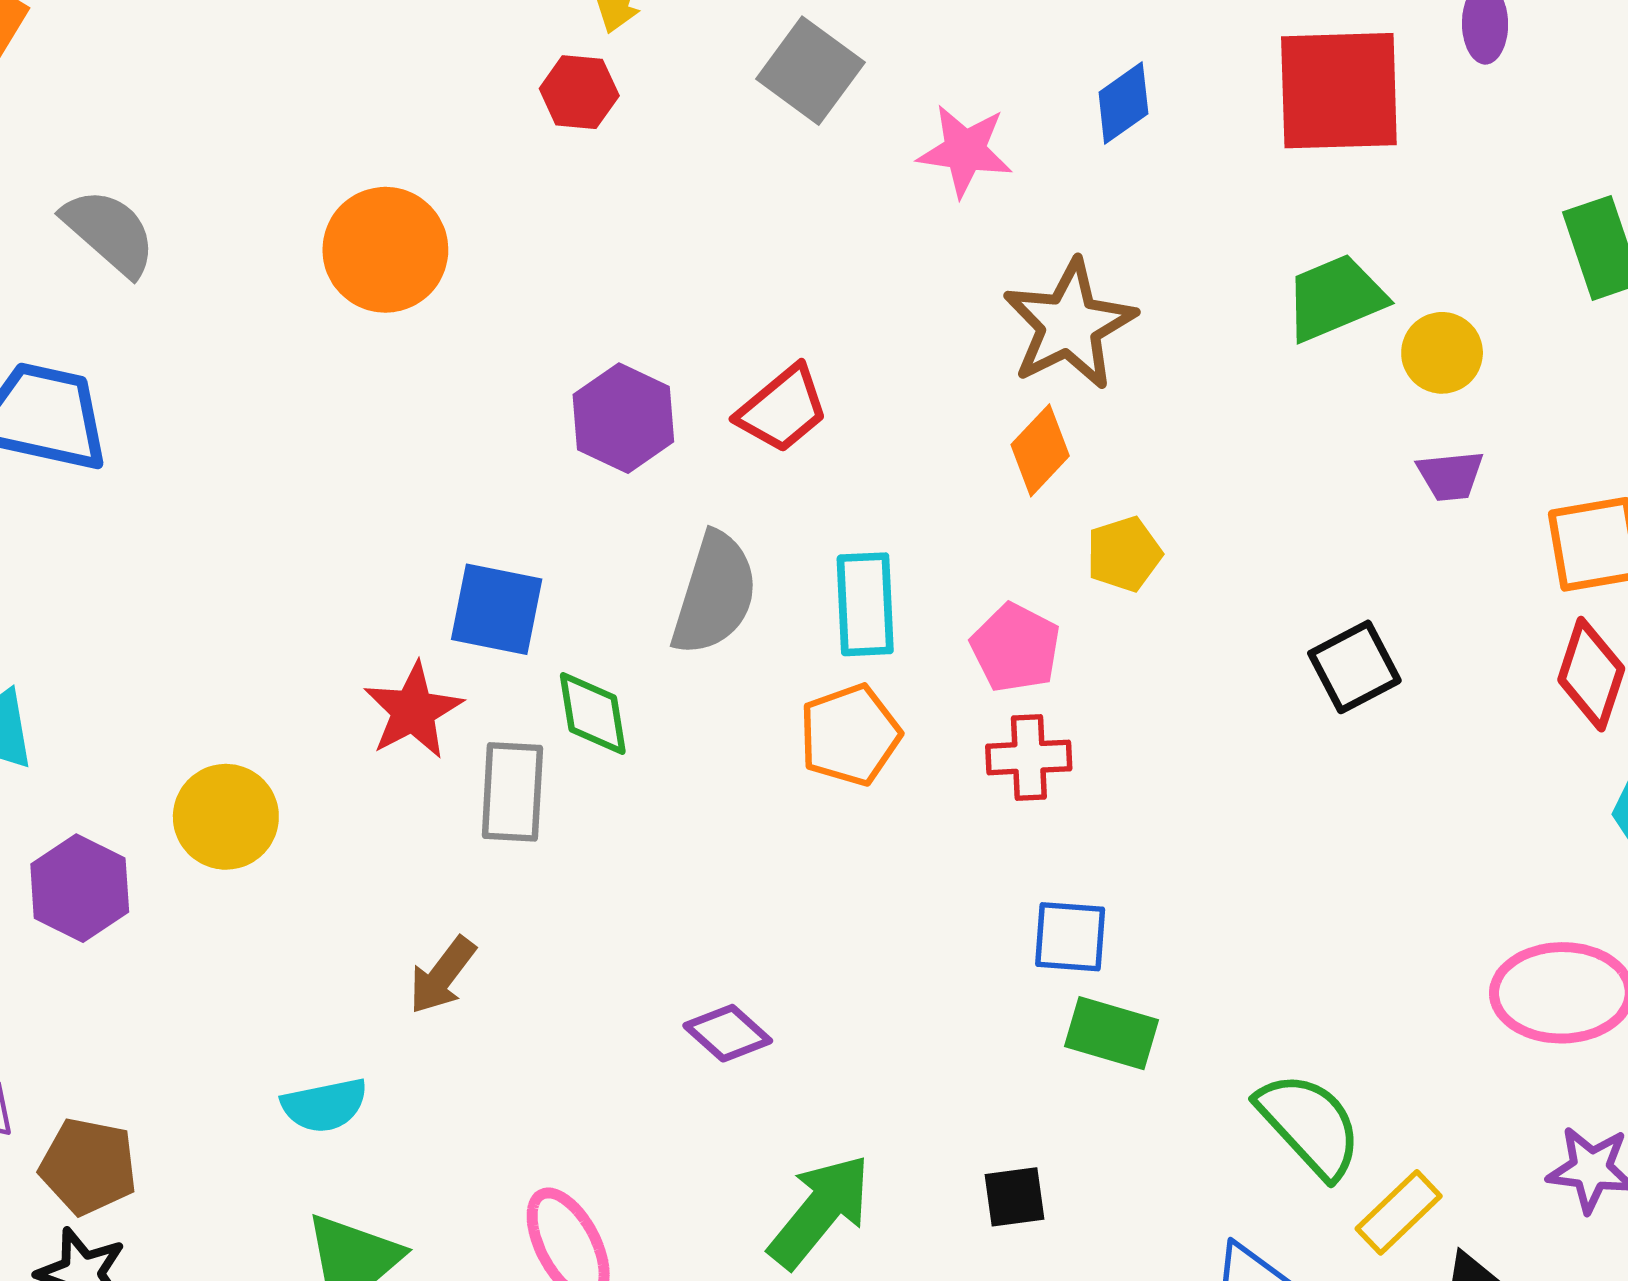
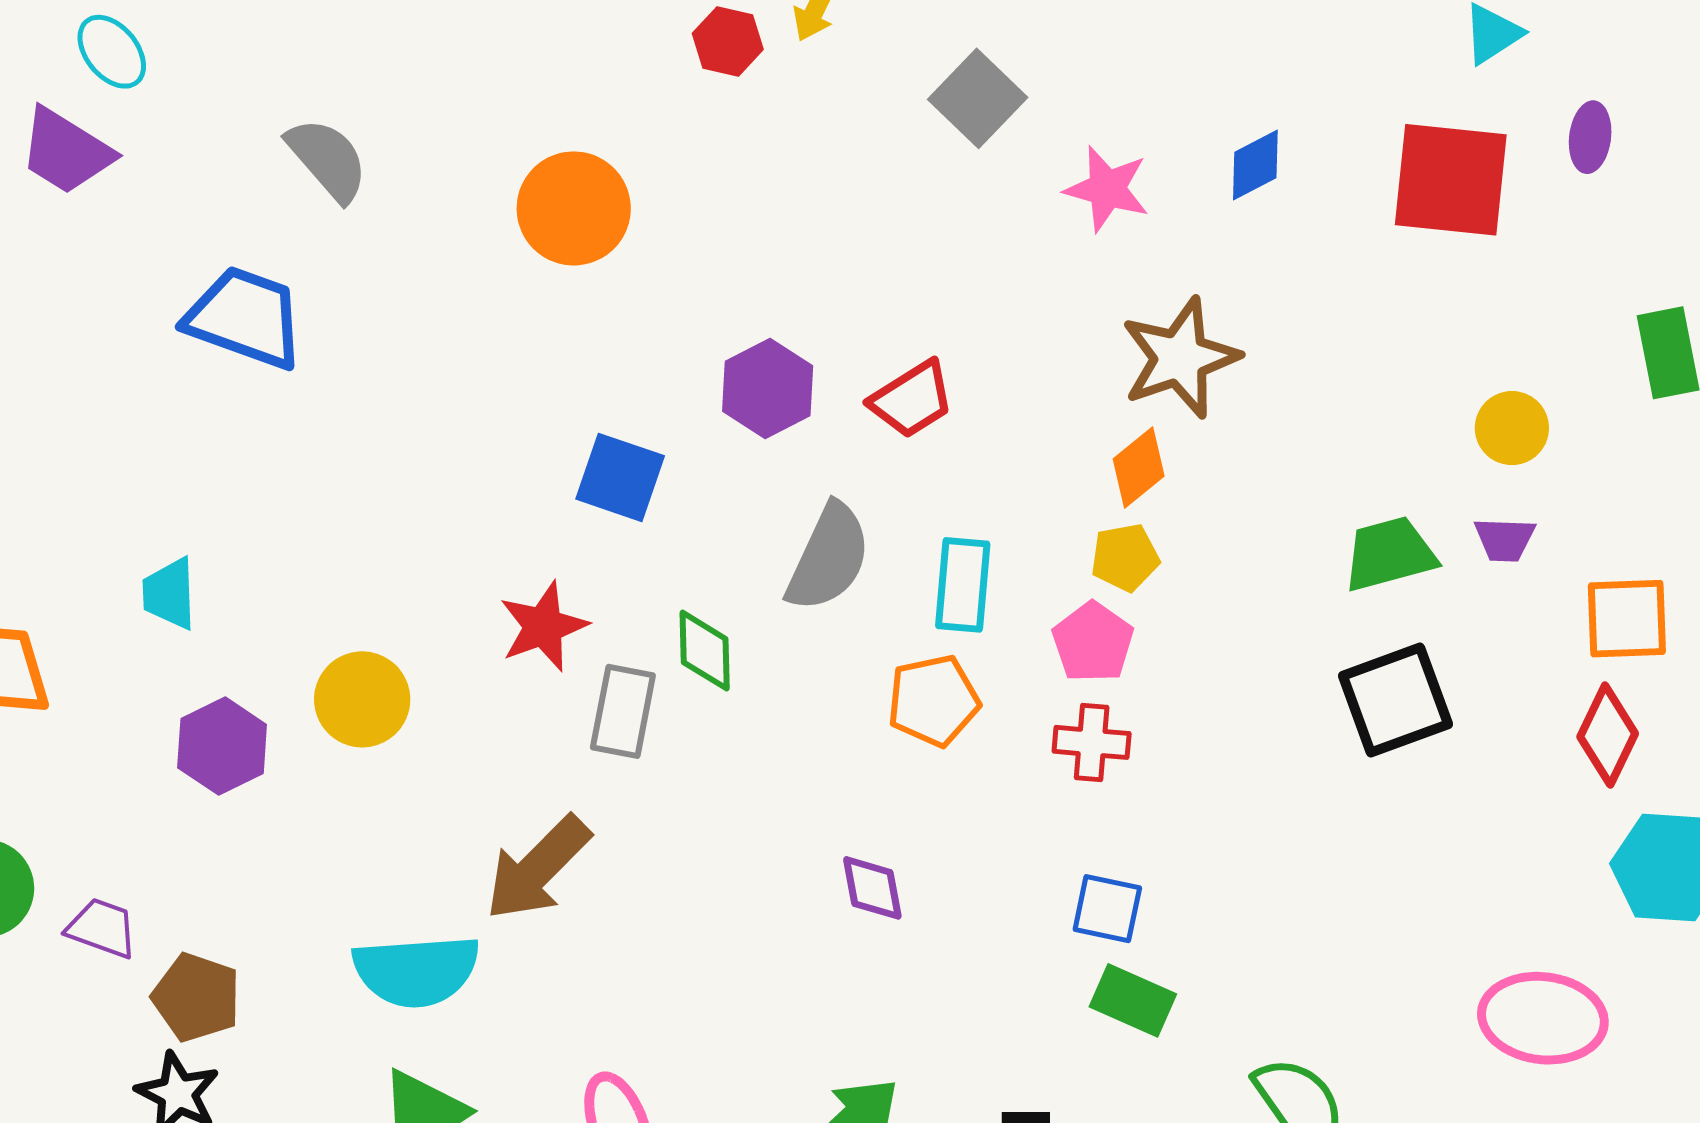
red hexagon: (579, 92) -> (728, 41), moved
green trapezoid: (1335, 298) -> (1389, 554), moved
yellow pentagon: (1124, 554) -> (1125, 557), moved
blue square: (497, 609) -> (620, 477), moved
black square: (1354, 667) -> (1395, 700), size x1.4
brown arrow: (442, 975) -> (538, 868), size x1.6
purple diamond: (728, 1033) -> (872, 888), moved, turned 30
cyan semicircle: (325, 1105) -> (416, 971), size x1.6

